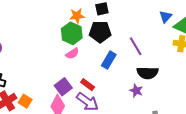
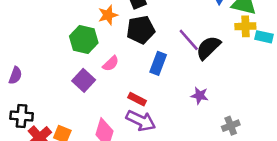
green hexagon: (72, 33) -> (84, 39), moved
black semicircle: (147, 73) -> (208, 48), moved, turned 145
purple square: (63, 87) -> (84, 80), moved

